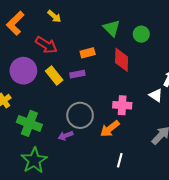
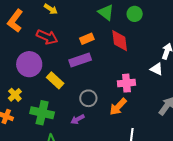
purple rectangle: (77, 74) -> (80, 60), size x1.5
yellow rectangle: (54, 76) -> (55, 80), moved
gray circle: (80, 115) -> (88, 98), size x0.7

